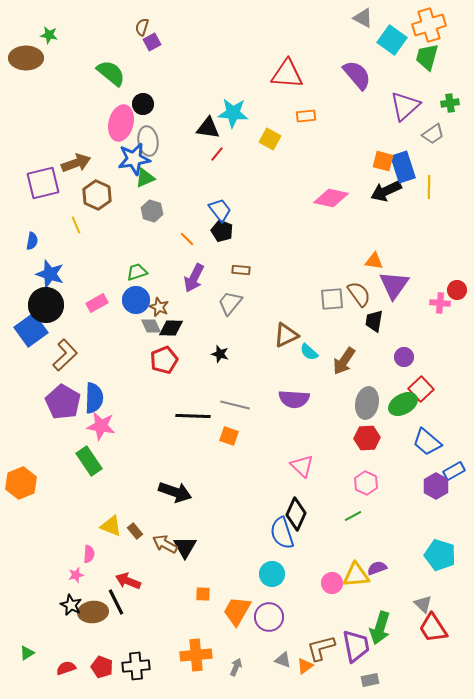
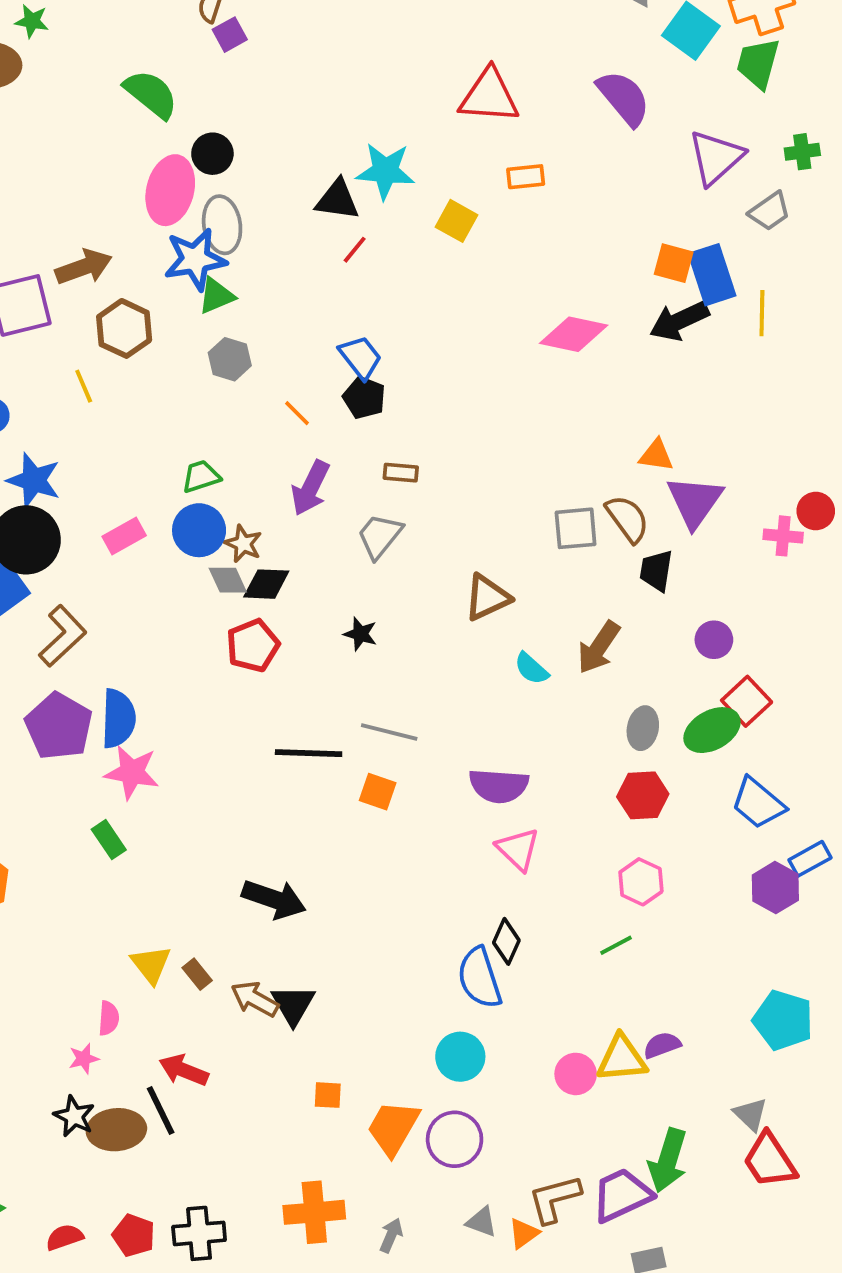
cyan semicircle: (309, 352) -> (531, 669), moved
purple semicircle: (294, 399) -> (499, 786), moved
gray ellipse: (367, 403) -> (643, 728), size x0.7
green rectangle: (89, 461) -> (109, 840), size x0.7
black diamond: (296, 514) -> (506, 941), size x0.7
yellow triangle: (111, 526) -> (151, 964), turned 30
purple trapezoid: (356, 646) -> (622, 1195), turned -104

